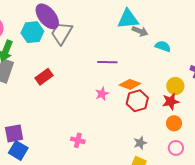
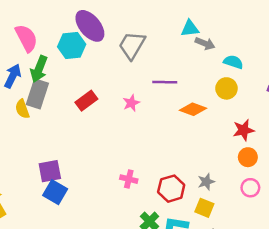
cyan triangle: (128, 19) -> (190, 28), size x0.7
gray trapezoid: (62, 33) -> (132, 45), moved
yellow circle: (175, 86) -> (226, 88), moved
pink star: (102, 94) -> (131, 103), moved
red hexagon: (137, 101) -> (171, 189), moved

